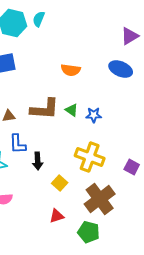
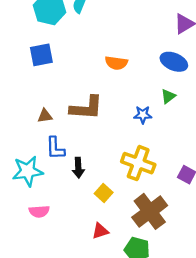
green triangle: (72, 110) -> (168, 96), moved, turned 48

